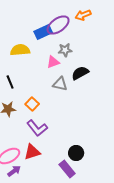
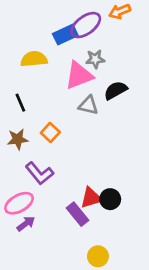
pink triangle: (53, 62) -> (79, 75), size x1.6
purple L-shape: (37, 128) -> (39, 173), moved
red triangle: (32, 152) -> (91, 198), moved
purple rectangle: (67, 169) -> (78, 214), moved

